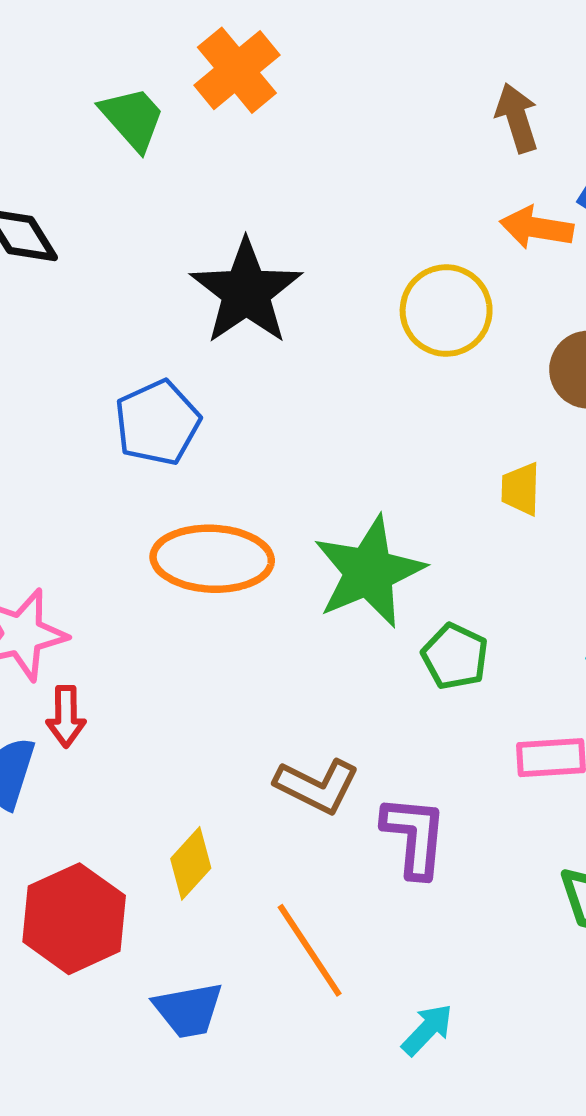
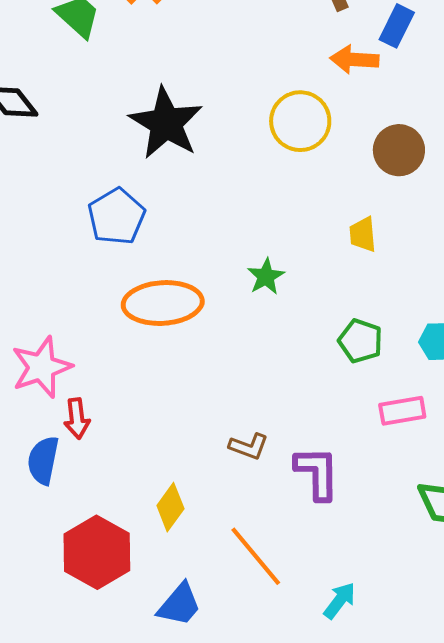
green star: (369, 572) -> (266, 276), moved, size x0.5
green pentagon: (455, 656) -> (360, 341), moved
brown L-shape: (317, 786) -> (249, 446), size x0.7
blue trapezoid: (188, 1010) -> (179, 605), turned -33

